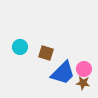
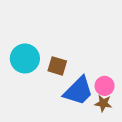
cyan circle: (20, 47) -> (25, 58), size x1.5

